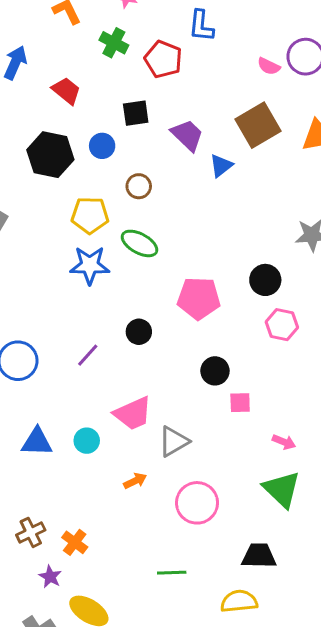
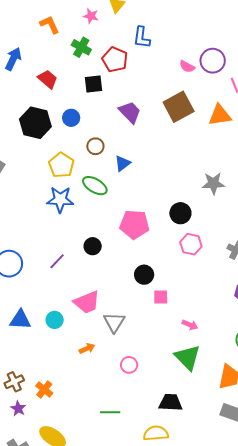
black square: (136, 113) -> (94, 84), moved
blue triangle: (221, 166) -> (123, 163), moved
yellow pentagon: (90, 215) -> (61, 165), turned 30
gray triangle: (174, 442) -> (114, 322), turned -30
pink circle: (197, 503) -> (129, 365), size x0.6
purple star: (50, 577) -> (18, 409), moved

